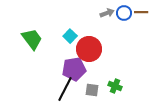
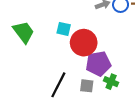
cyan square: (70, 36) -> (64, 29), turned -32
purple pentagon: (74, 69) -> (98, 64), moved

